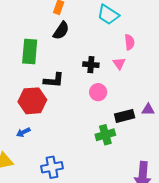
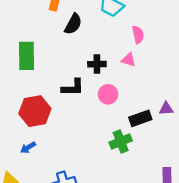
black semicircle: (61, 31) -> (73, 24), moved
pink triangle: (119, 63) -> (129, 60), turned -32
black L-shape: (54, 80) -> (73, 87), moved

